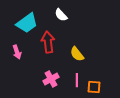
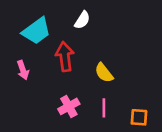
white semicircle: (61, 15) -> (82, 20), turned -104
orange square: (94, 87) -> (139, 117), moved

